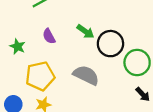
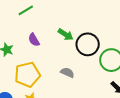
gray semicircle: (86, 75) -> (67, 73), size x0.6

